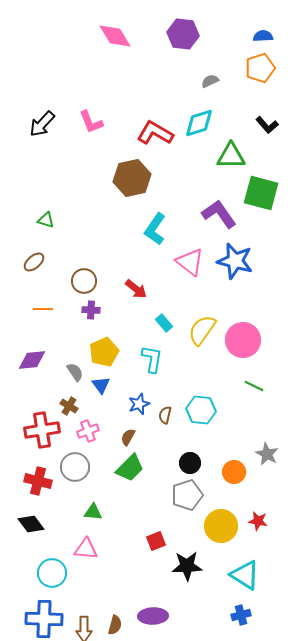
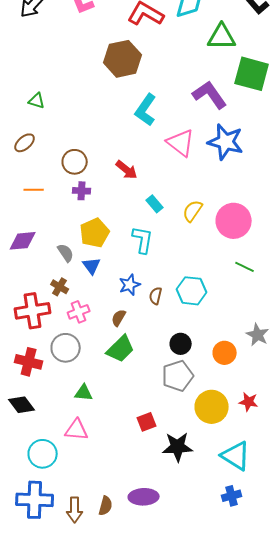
yellow semicircle: (202, 330) -> (193, 211), size x0.7

